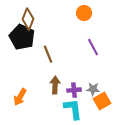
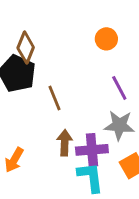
gray star: (93, 89) -> (119, 125), moved, size x1.5
purple cross: (74, 90) -> (92, 150), size x1.5

